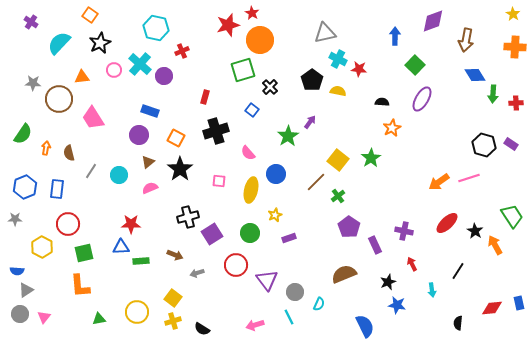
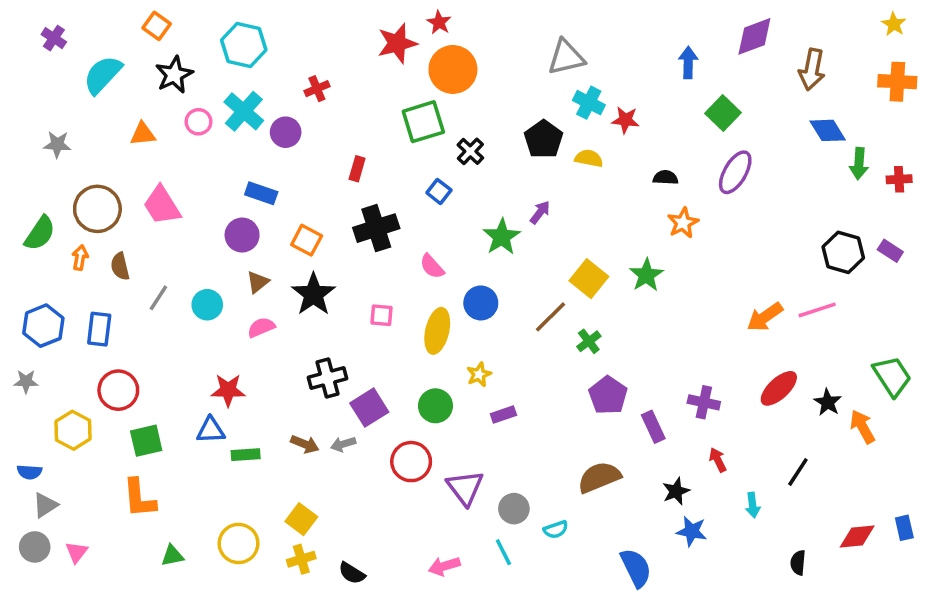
cyan hexagon: (156, 28) -> (244, 45), moved
brown circle: (59, 99) -> (97, 209), moved
gray arrow: (197, 273) -> (343, 444), moved
cyan semicircle: (319, 304) -> (556, 530), turned 48

